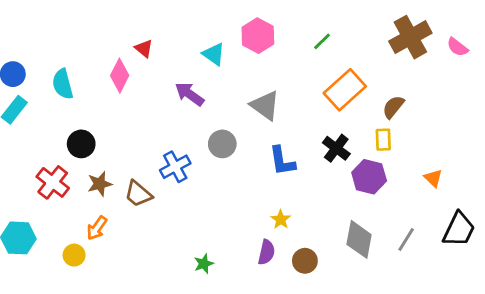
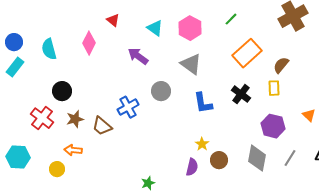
pink hexagon: (258, 36) -> (190, 28), moved
red triangle: (144, 48) -> (113, 20), moved
purple hexagon: (369, 177) -> (273, 126), moved
orange arrow: (97, 228) -> (73, 150), turned 60
brown circle: (305, 261) -> (219, 160), moved
green star: (204, 264) -> (148, 183), moved

